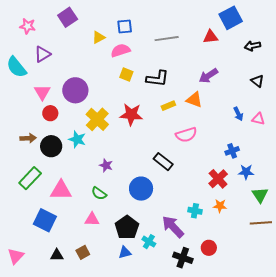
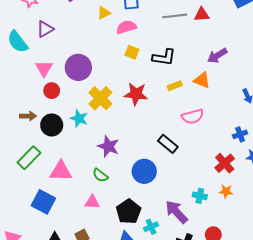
red triangle: (211, 37) -> (202, 15), moved
purple star: (106, 165) -> (108, 146), size x1.5
cyan cross: (149, 242) -> (151, 227), turned 32

